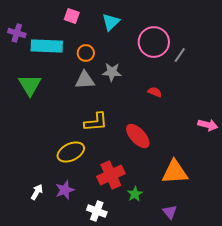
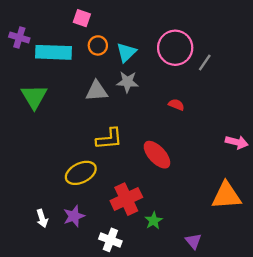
cyan triangle: (111, 22) -> (126, 52), moved
orange circle: (86, 53) -> (98, 45), moved
orange triangle: (175, 172) -> (226, 196), moved
white arrow: (37, 192) -> (42, 218), turned 133

